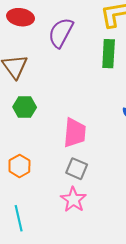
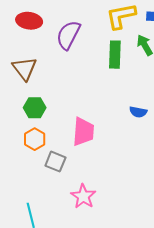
orange hexagon: (19, 166) -> (35, 139), moved
gray square: (77, 169) -> (55, 162), moved

